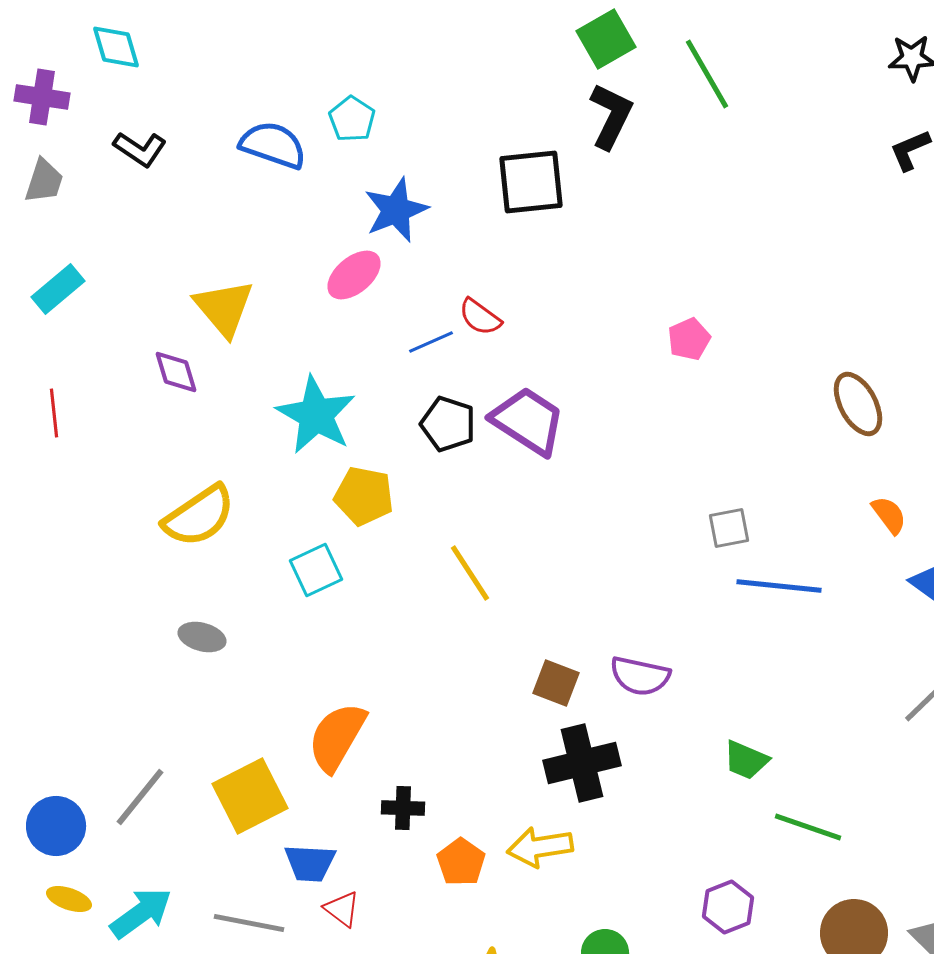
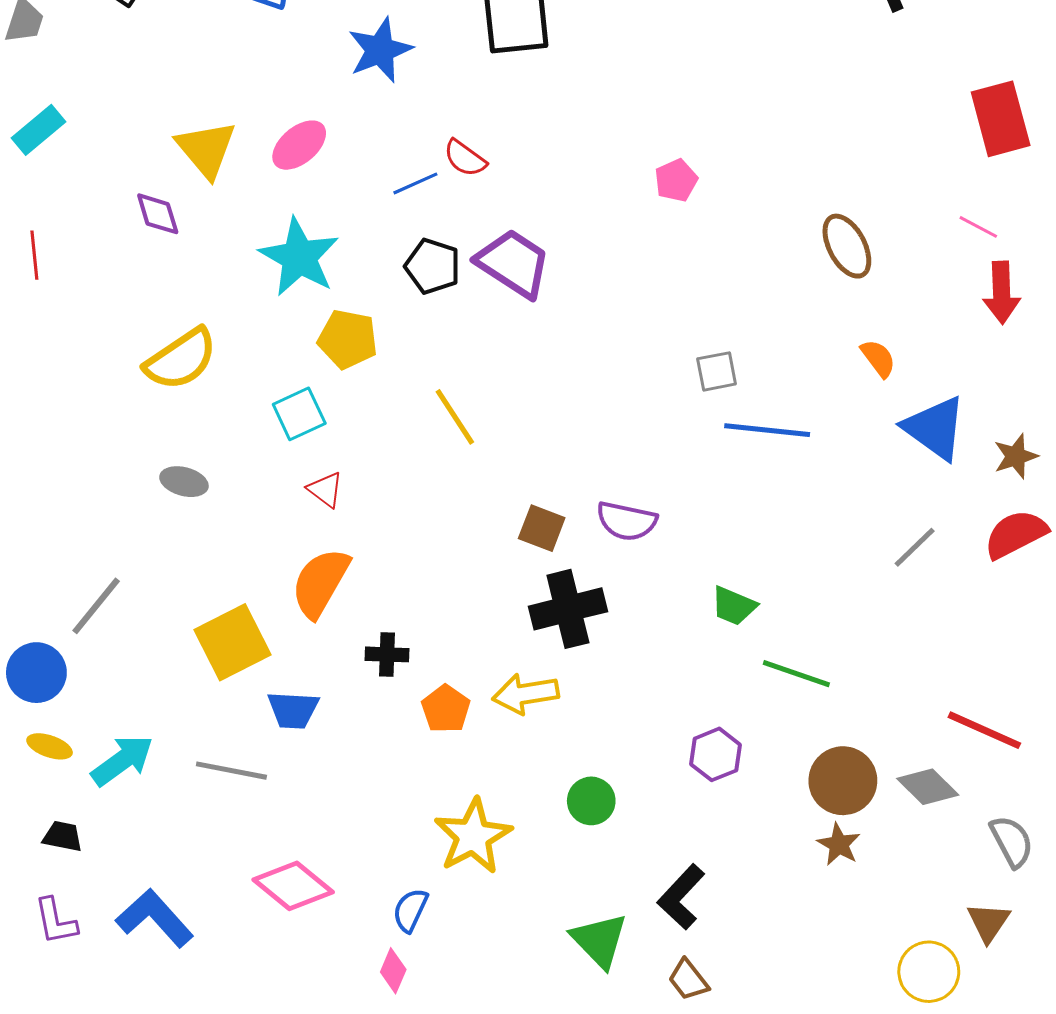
pink ellipse: (354, 275) -> (299, 145), moved
gray line: (140, 797) -> (96, 606), moved
red triangle: (342, 909) -> (325, 490), moved

